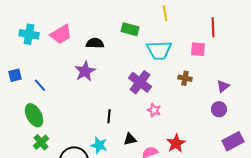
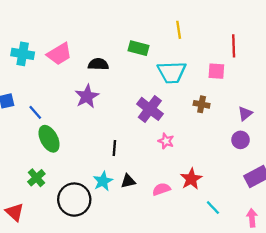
green ellipse: (34, 115) -> (49, 139), moved
black triangle: (130, 139) -> (128, 181), moved
cyan star: (99, 145) -> (103, 181), turned 30

